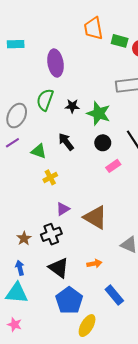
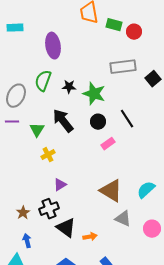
black arrow: (66, 142) -> (63, 121), size x1.4
purple line: (12, 143) -> (12, 122), turned 32
green triangle: (39, 151) -> (37, 130), turned 42
brown triangle: (95, 217) -> (111, 191), moved
blue arrow: (20, 268) -> (27, 241), moved
black triangle: (59, 268) -> (66, 228), moved

